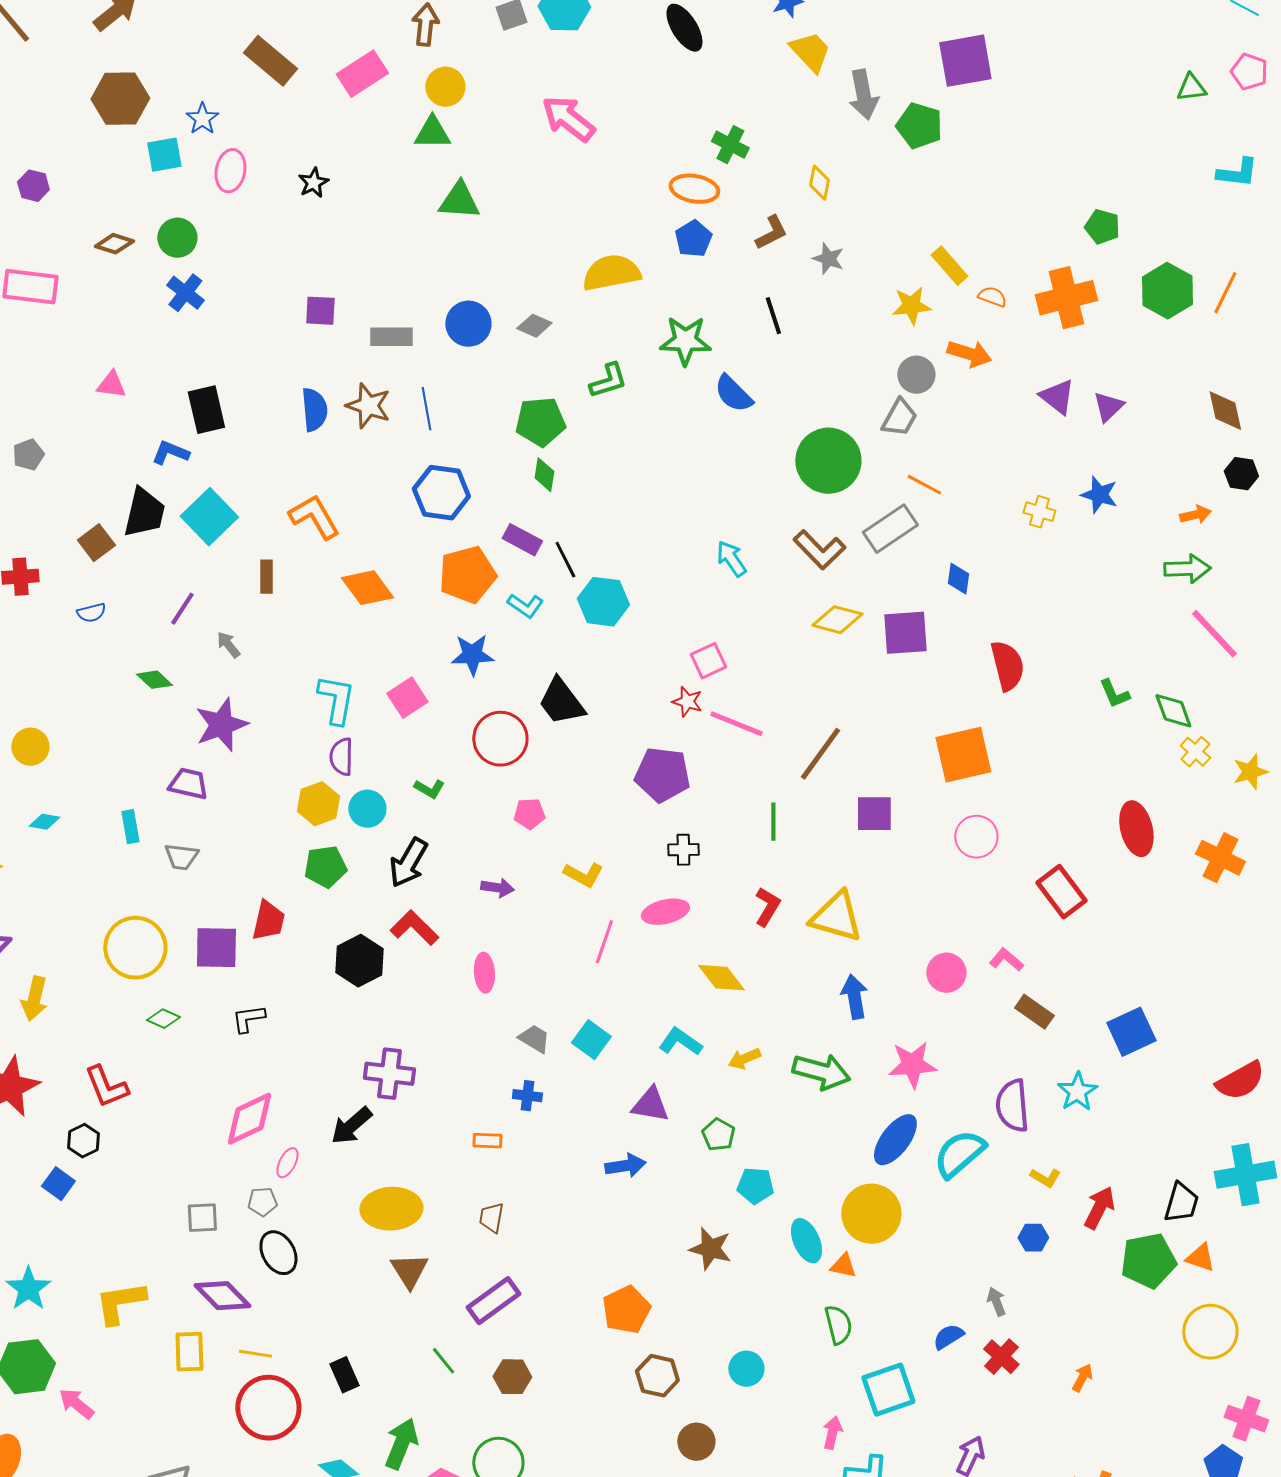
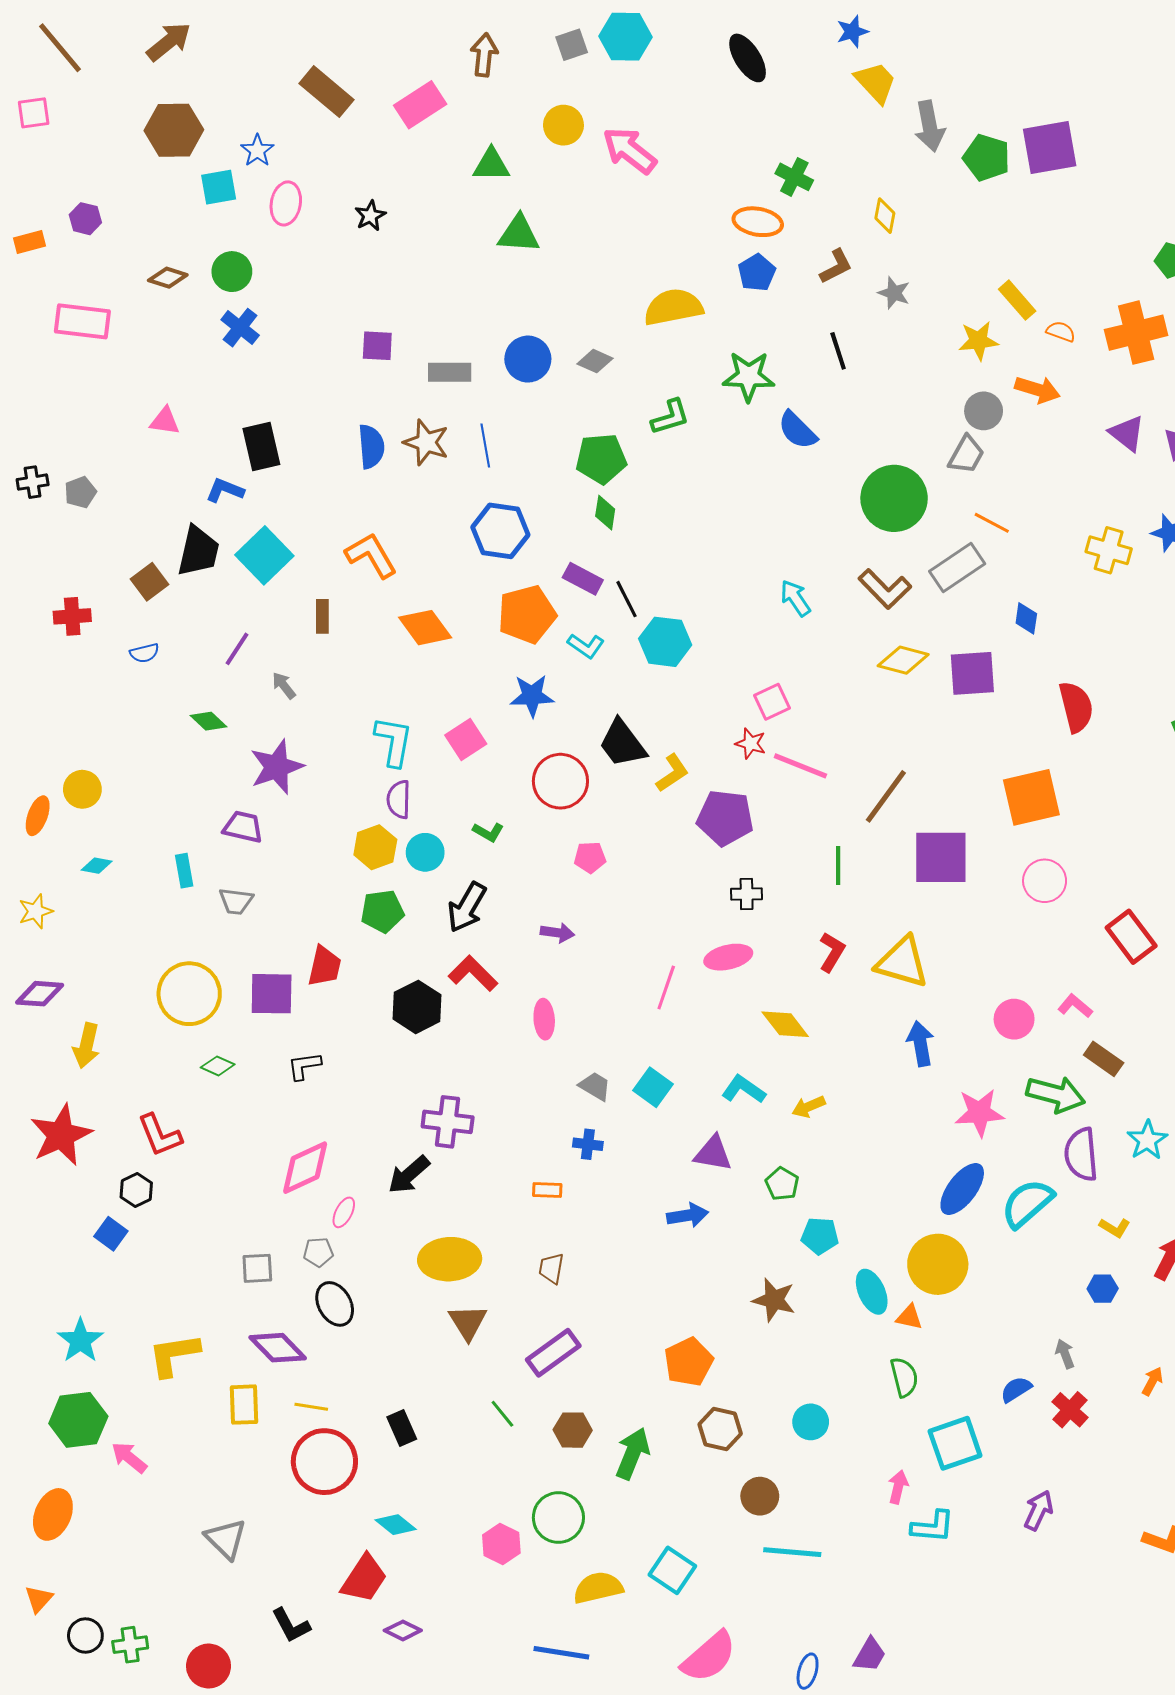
purple square: (965, 61) -> (1050, 147), moved
yellow circle: (445, 87) -> (563, 125), moved
yellow cross: (1039, 512) -> (1109, 550), size x1.4
purple square: (874, 814) -> (941, 857), size x1.5
yellow L-shape: (583, 875) -> (672, 773), moved, turned -63
green arrow: (821, 1072) -> (1056, 1094), moved
orange arrow: (1082, 1378) -> (1152, 1381), moved
green arrow: (401, 1444) -> (633, 1453), moved

